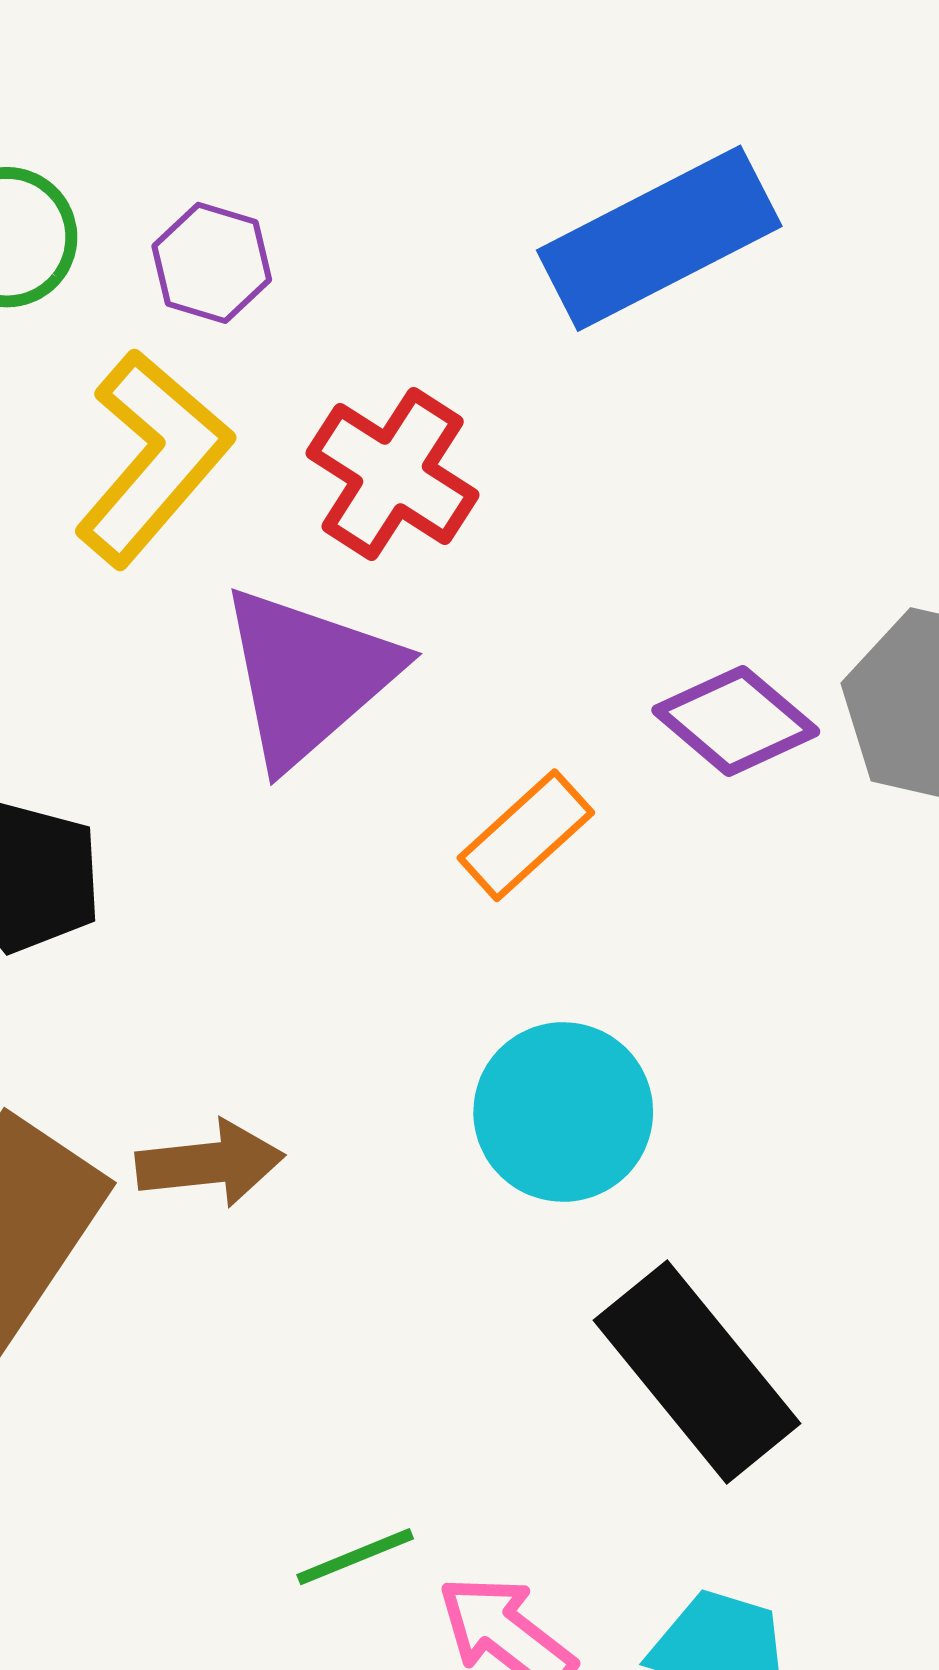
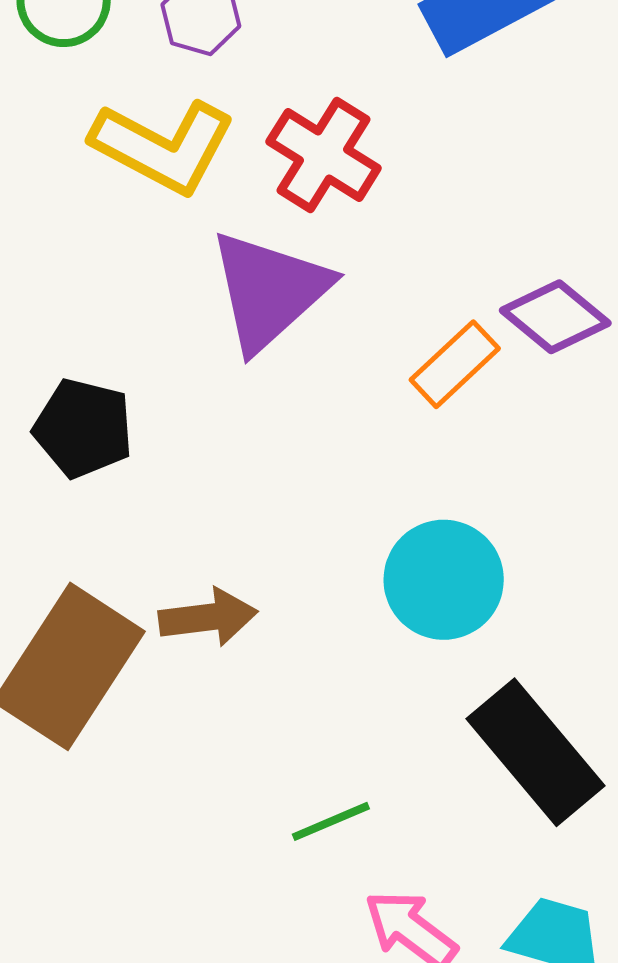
yellow L-shape: (153, 458) -> (163, 147), turned 78
orange rectangle: (526, 835) -> (455, 364), moved
green line: (355, 1557) -> (331, 821), moved

